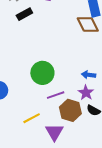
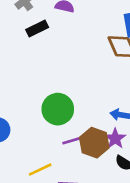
brown hexagon: (70, 110) -> (94, 143), moved

